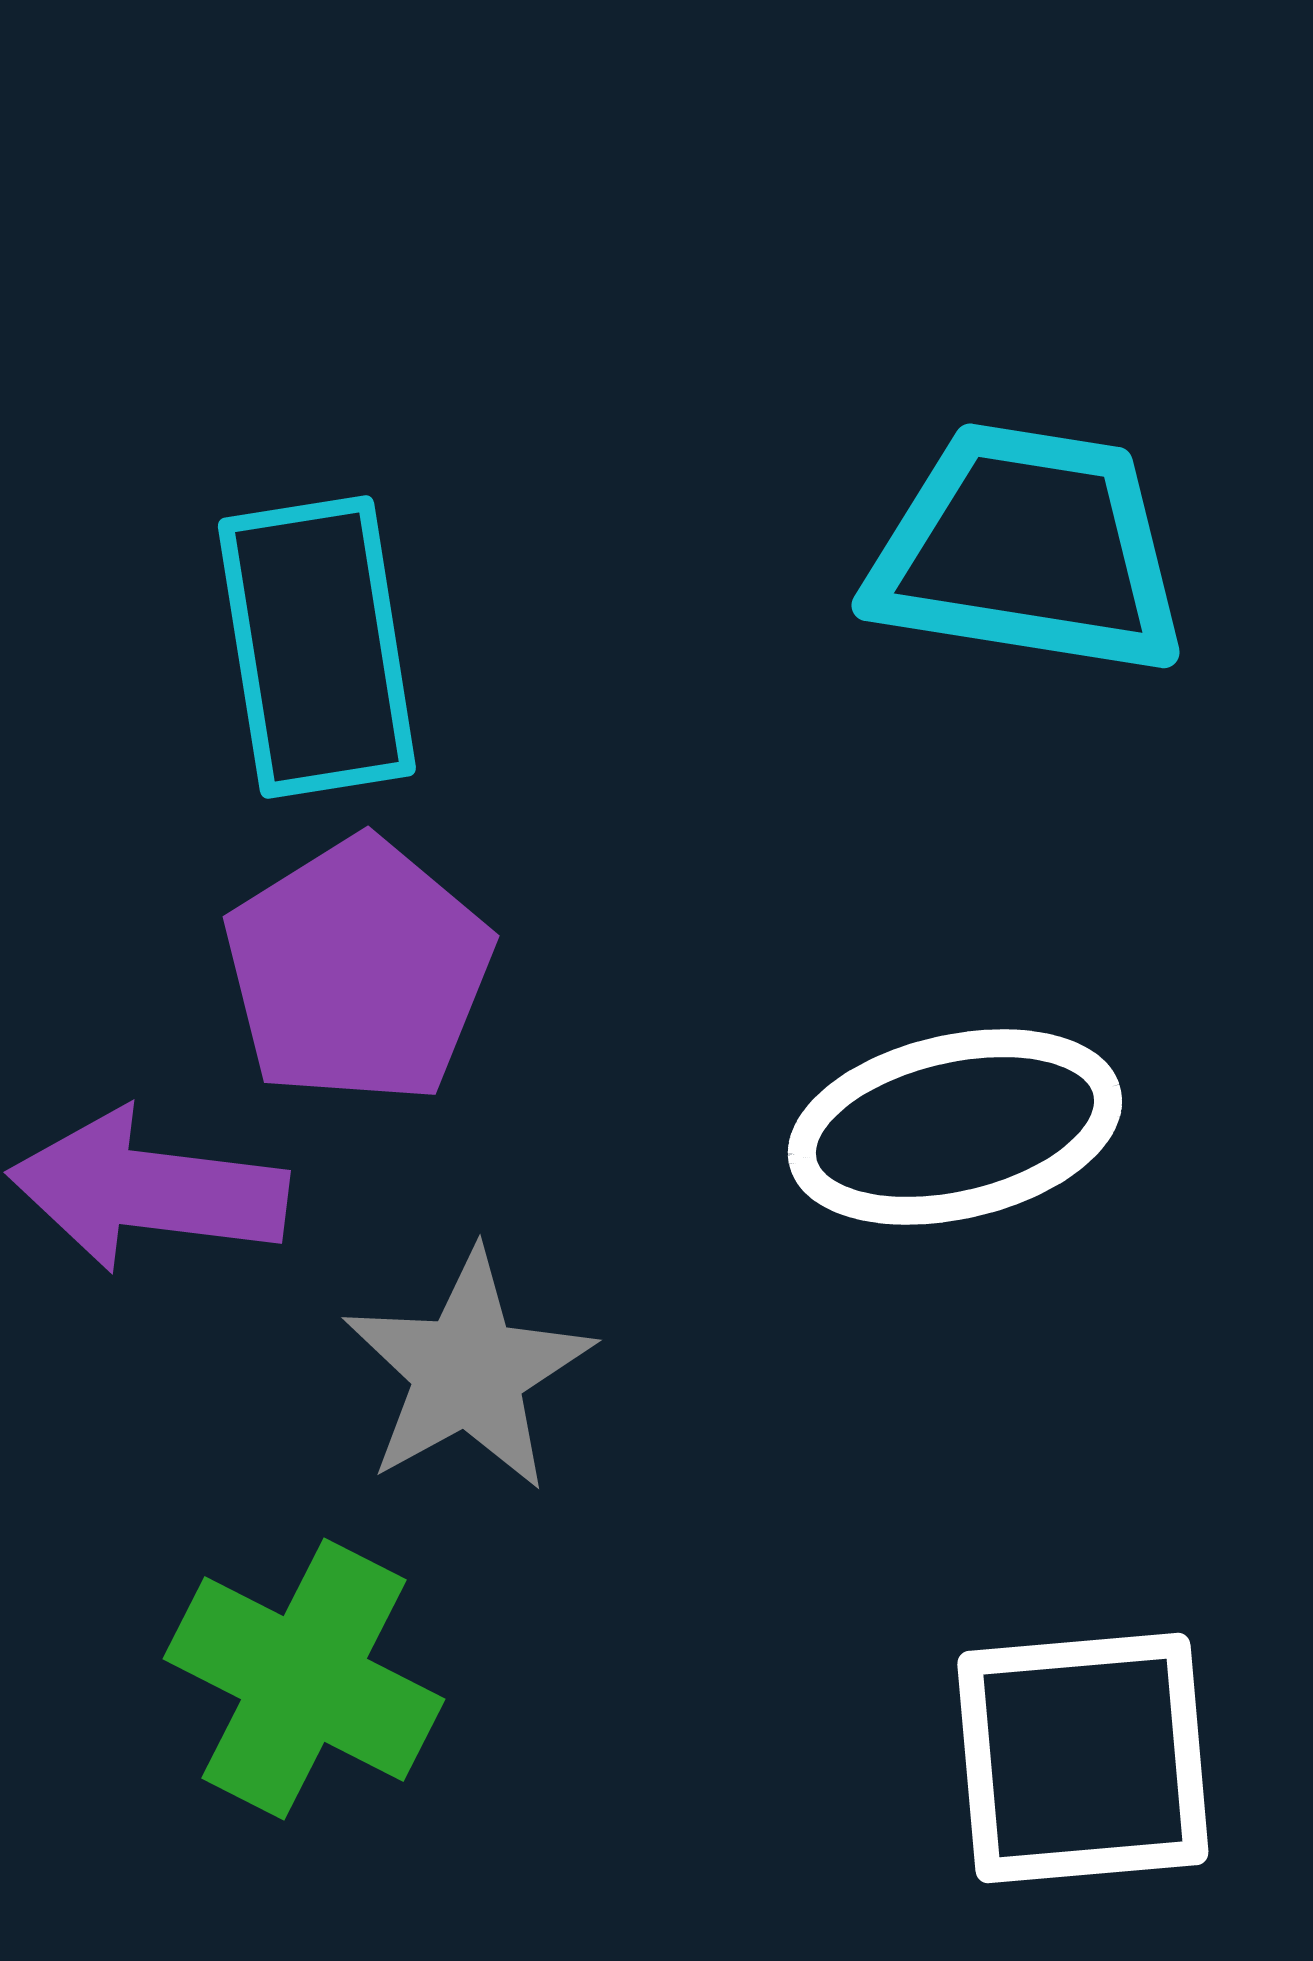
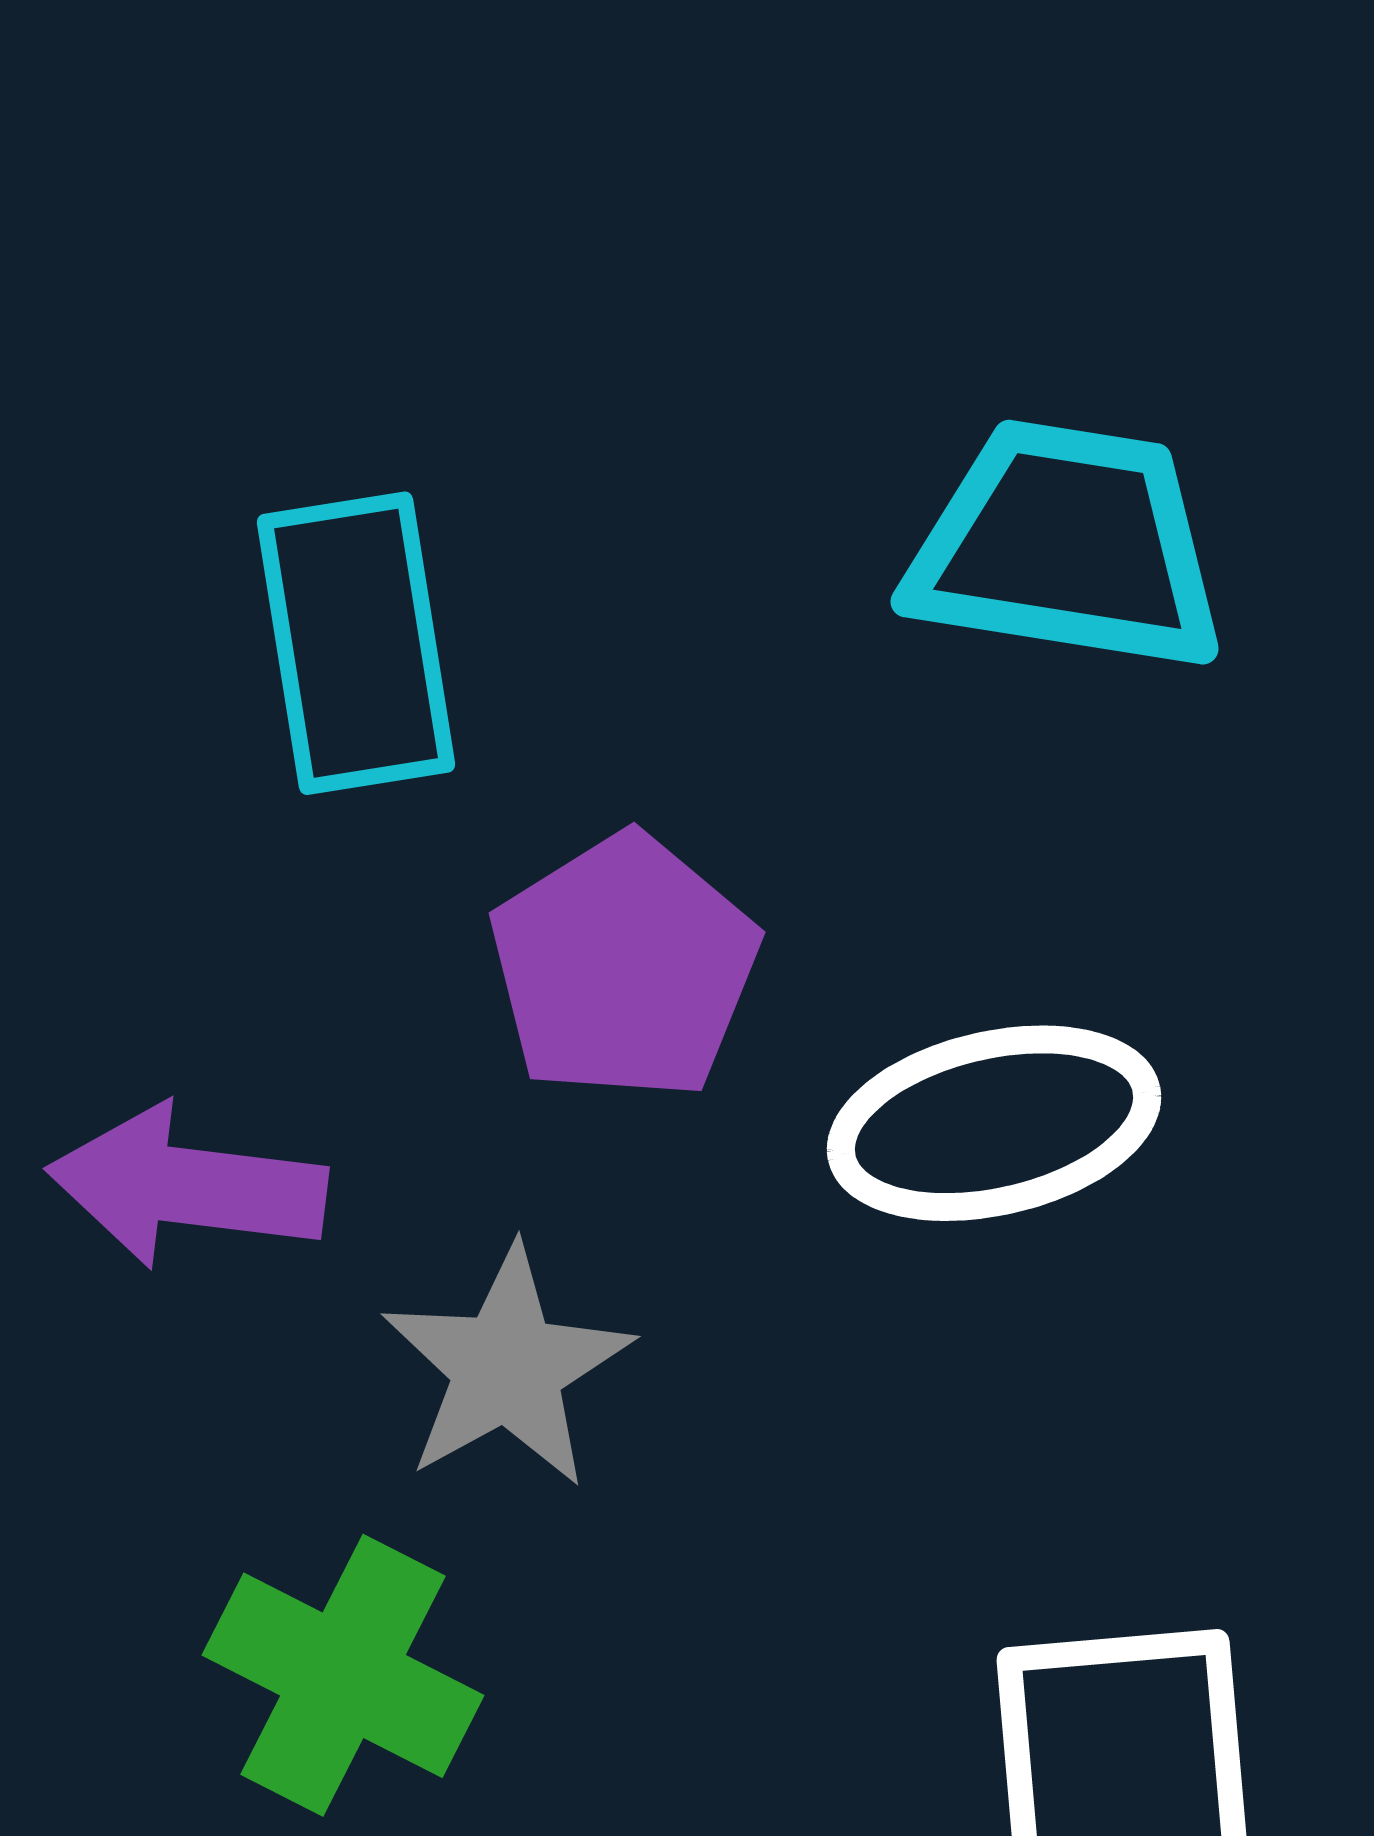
purple pentagon: (358, 971) -> (624, 967), moved

